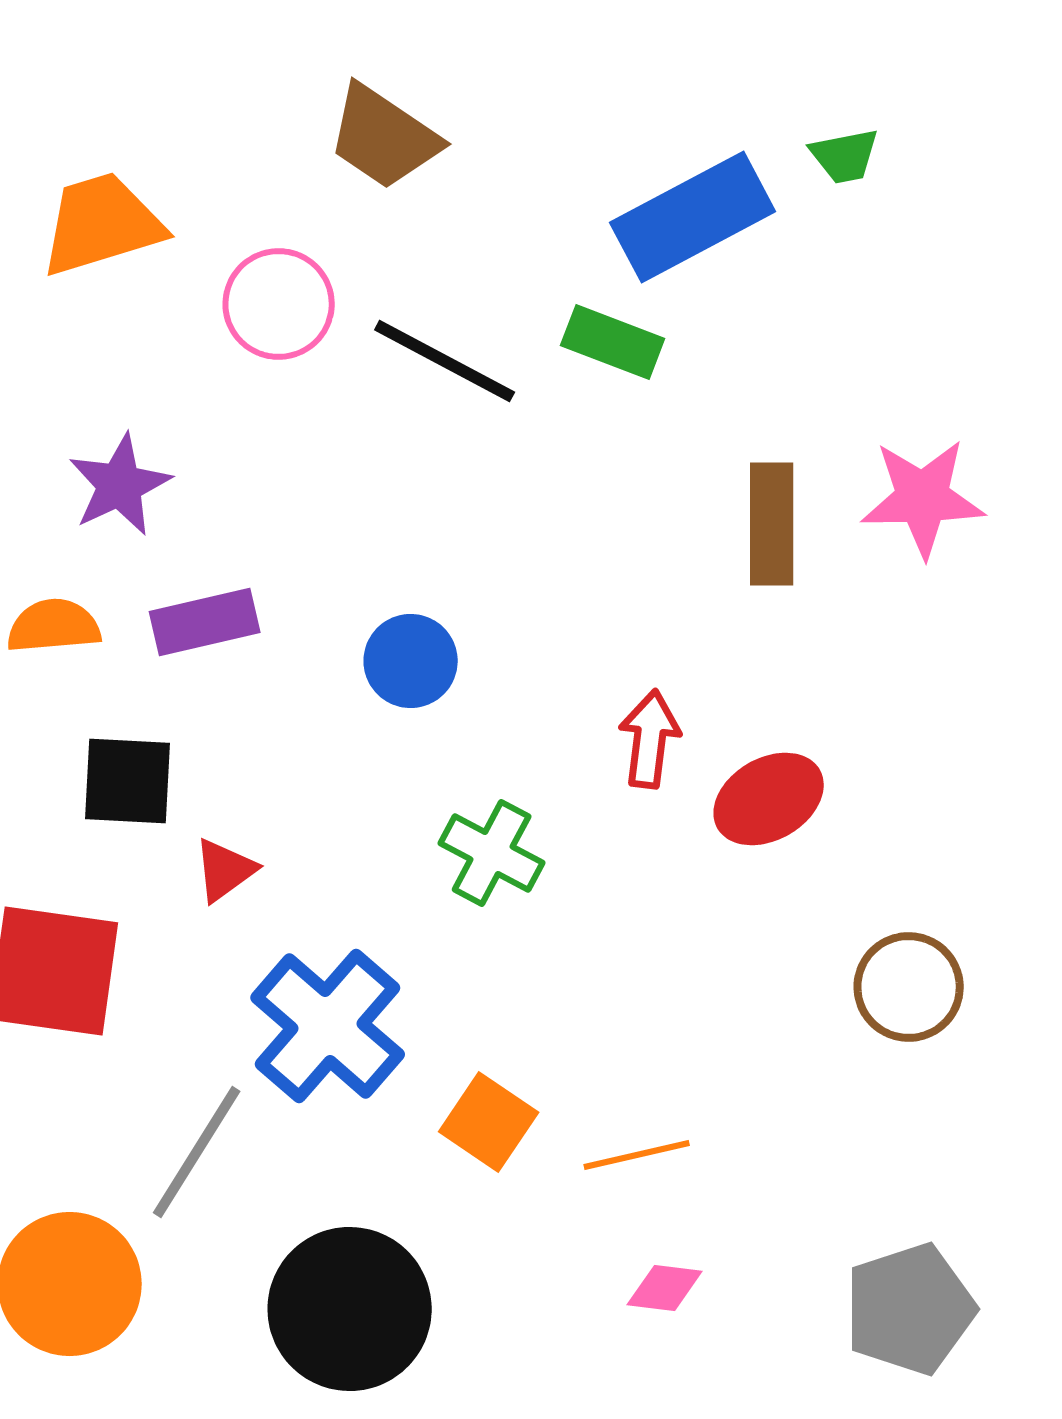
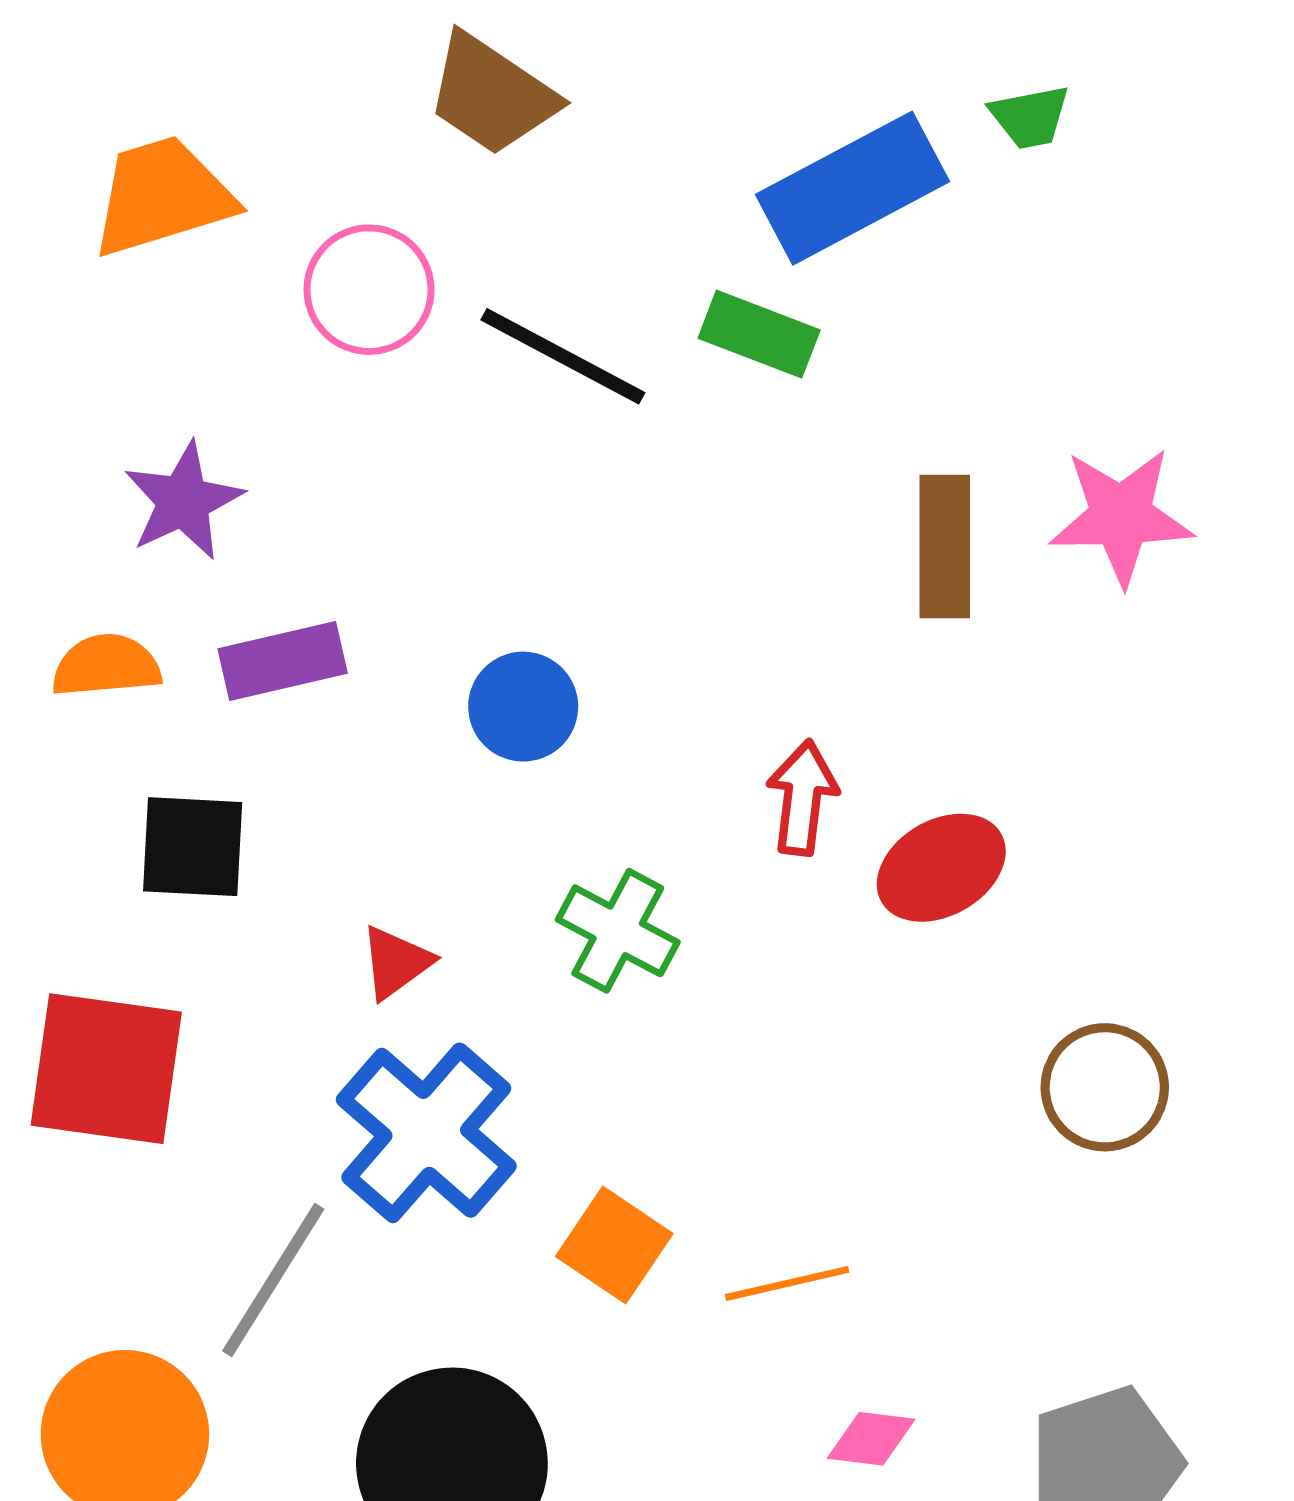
red triangle: (225, 870) -> (396, 962), moved
pink diamond: (665, 1288) -> (871, 1439), moved

